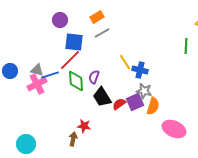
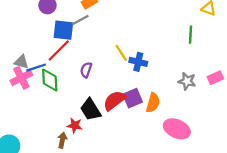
gray line: (102, 33) -> (80, 20), moved
green diamond: (76, 81) -> (50, 80), moved
gray star: (144, 91) -> (187, 81), moved
black trapezoid: (102, 97) -> (91, 110), moved
red semicircle: (119, 104) -> (114, 100), size x1.5

